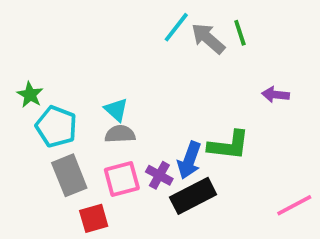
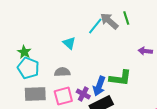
cyan line: (176, 27) -> (95, 26), moved
green star: (30, 95) -> (24, 52), moved
cyan triangle: (116, 110) -> (69, 43), moved
gray rectangle: (69, 175) -> (35, 94), turned -70

